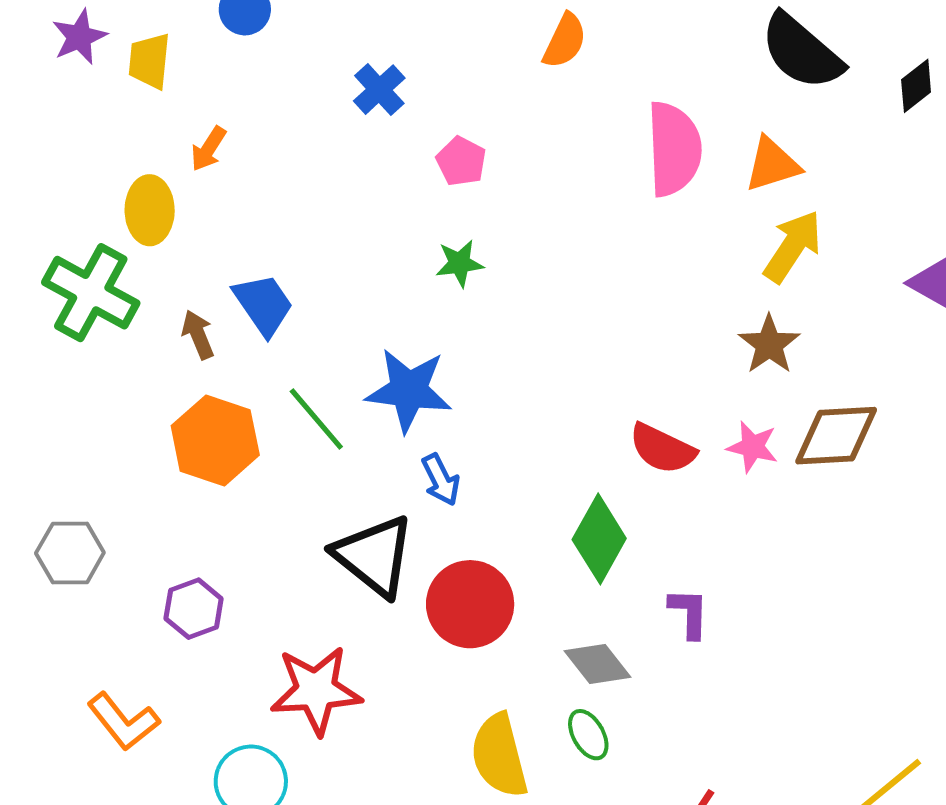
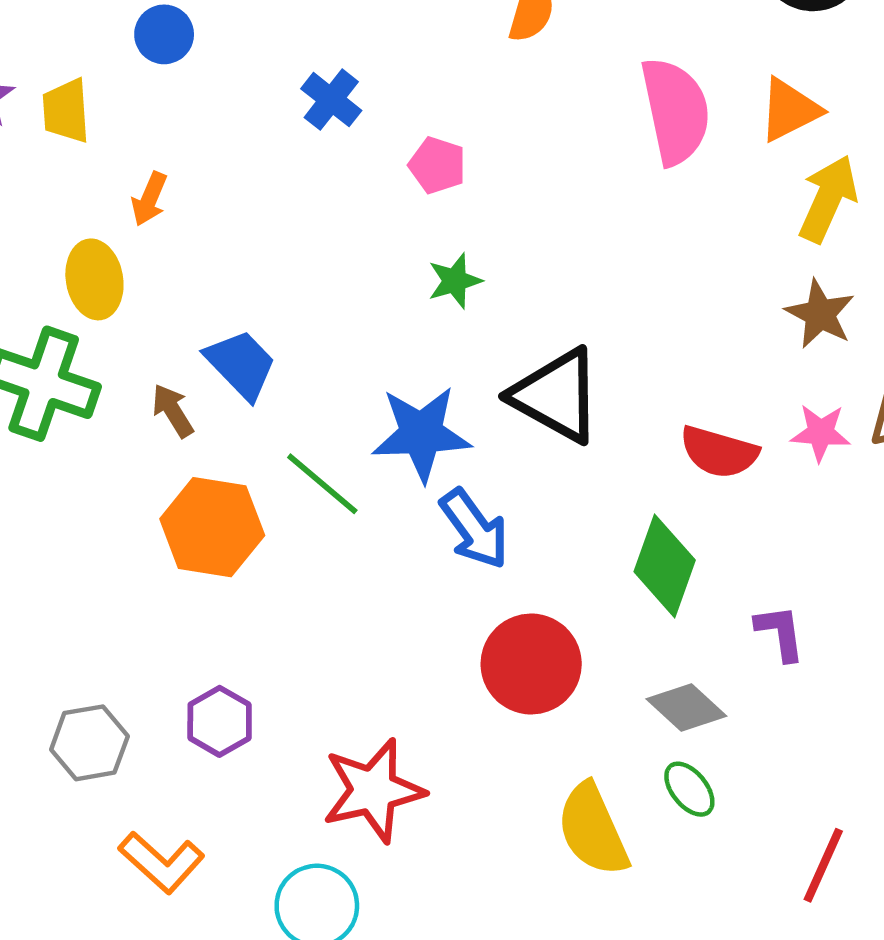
blue arrow: (441, 480) -> (474, 529), size x1.4
gray hexagon: (70, 553) -> (89, 743), moved
black triangle: (374, 556) -> (556, 395), moved

